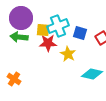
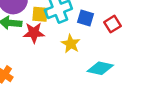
red star: (48, 43) -> (34, 33), moved

